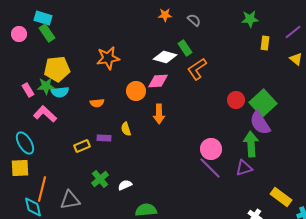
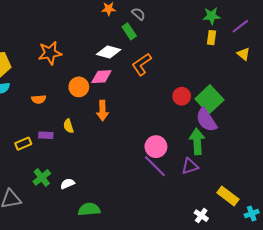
green star: (250, 19) -> (212, 16), moved
green rectangle: (185, 48) -> (129, 31), moved

